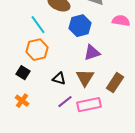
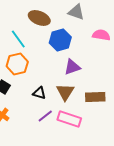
brown rectangle: (115, 83) -> (95, 97), turned 54
pink rectangle: (89, 105) -> (69, 119), turned 30

